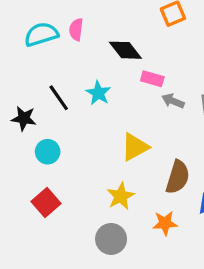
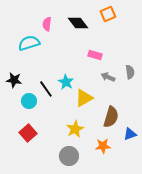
cyan semicircle: (41, 34) -> (29, 43), moved
black diamond: (125, 50) -> (78, 23), moved
cyan star: (98, 93) -> (66, 82), moved
black line: (59, 98) -> (46, 89), moved
gray arrow: (173, 101) -> (108, 77), moved

